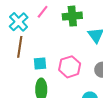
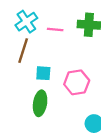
pink line: (43, 12) -> (55, 29), moved, turned 48

